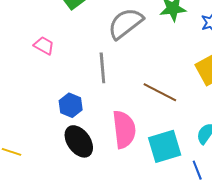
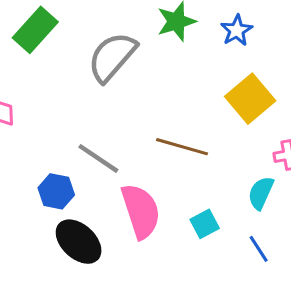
gray line: (102, 68) -> (98, 158), moved, turned -40
cyan square: (165, 146) -> (205, 224), size x0.6

